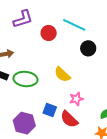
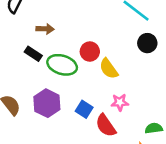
red circle: (49, 33) -> (90, 52), moved
purple hexagon: (24, 123) -> (47, 103), moved

